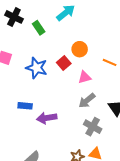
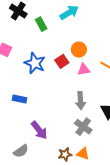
pink triangle: (85, 77) -> (84, 70), moved
gray arrow: (87, 101) -> (80, 101), turned -60
purple arrow: (47, 118) -> (39, 130), moved, turned -126

